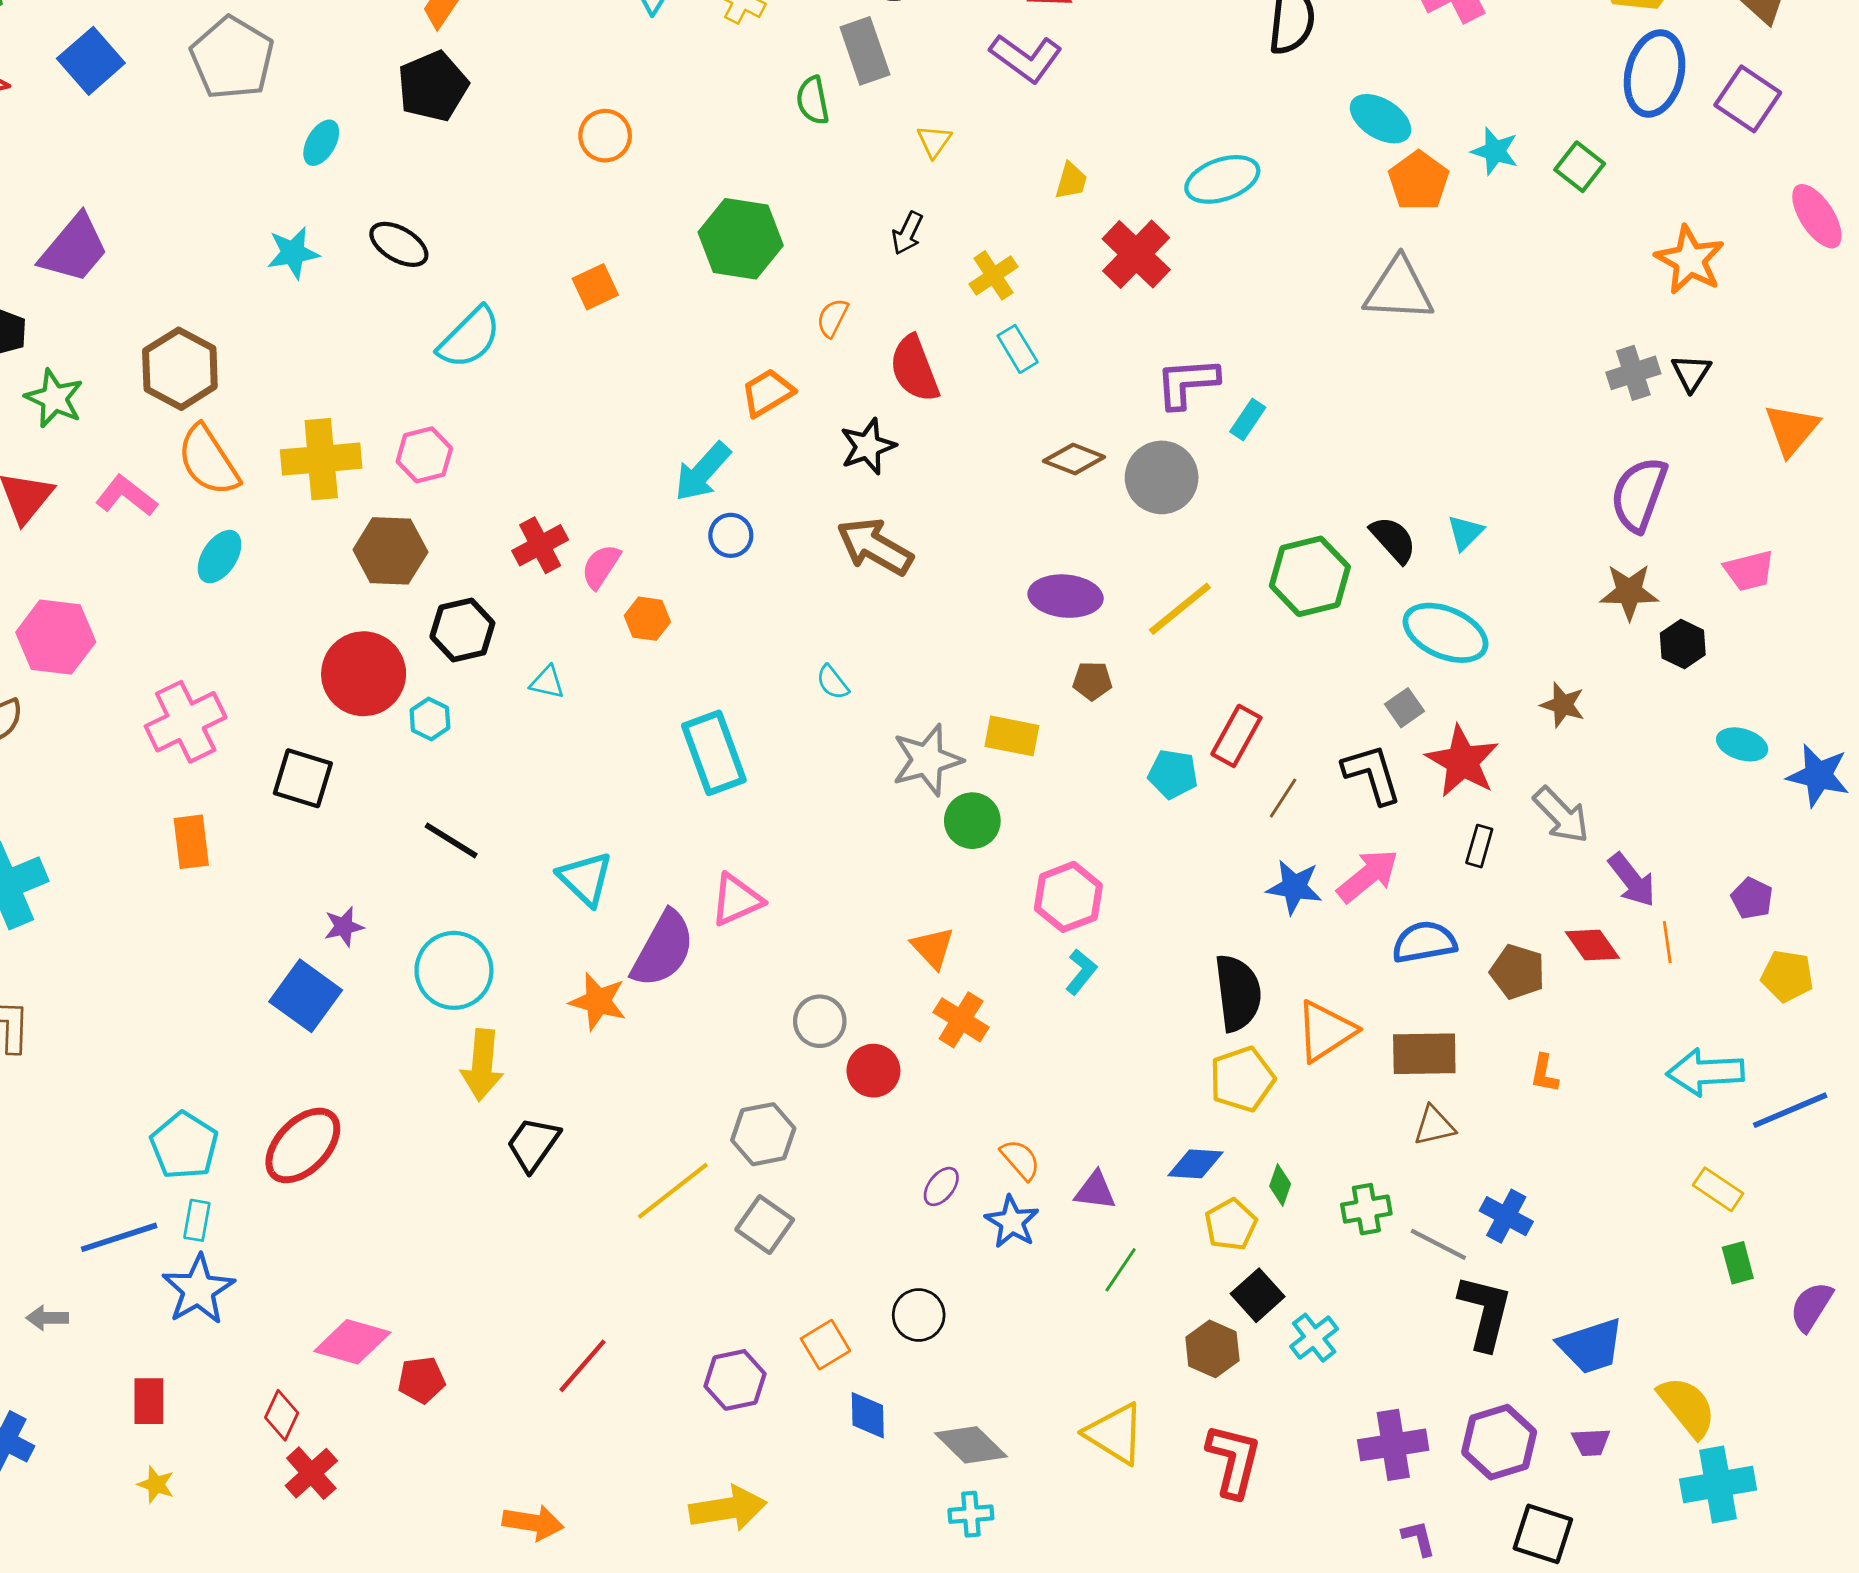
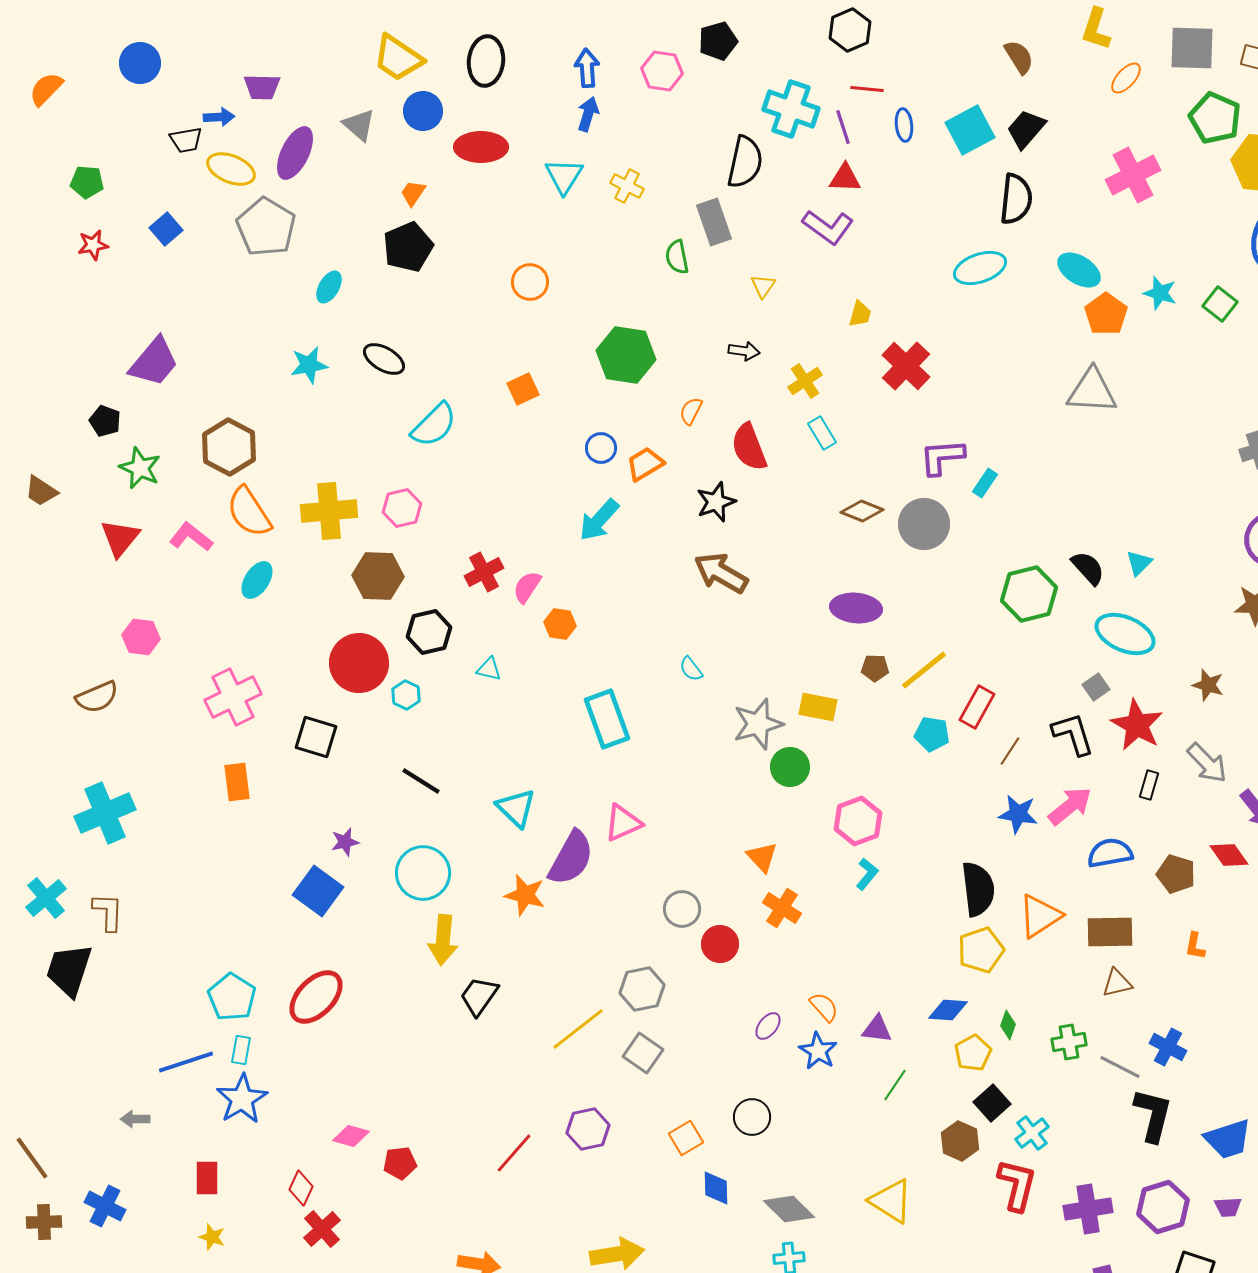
blue square: (91, 61) -> (166, 229), size x0.7
cyan ellipse: (1222, 179) -> (980, 268), moved
black arrow: (907, 233) -> (744, 351), turned -108
blue circle: (731, 535) -> (601, 448), moved
yellow line: (1180, 609) -> (924, 670), moved
pink hexagon: (56, 637) -> (141, 637), size x0.7
pink diamond: (352, 1342) -> (351, 1136), size x0.7
purple hexagon: (735, 1380) -> (588, 1129), moved
red L-shape: (1234, 1460) -> (1017, 1185), moved

